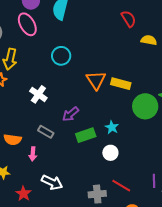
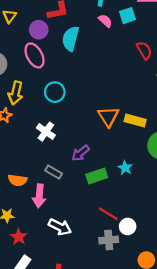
cyan circle: (61, 56) -> (55, 92), moved
white circle: (110, 153) -> (128, 226), moved
pink arrow: (33, 154) -> (39, 196), size x1.5
red line: (121, 186) -> (108, 214), moved
red star: (23, 194) -> (19, 237), moved

